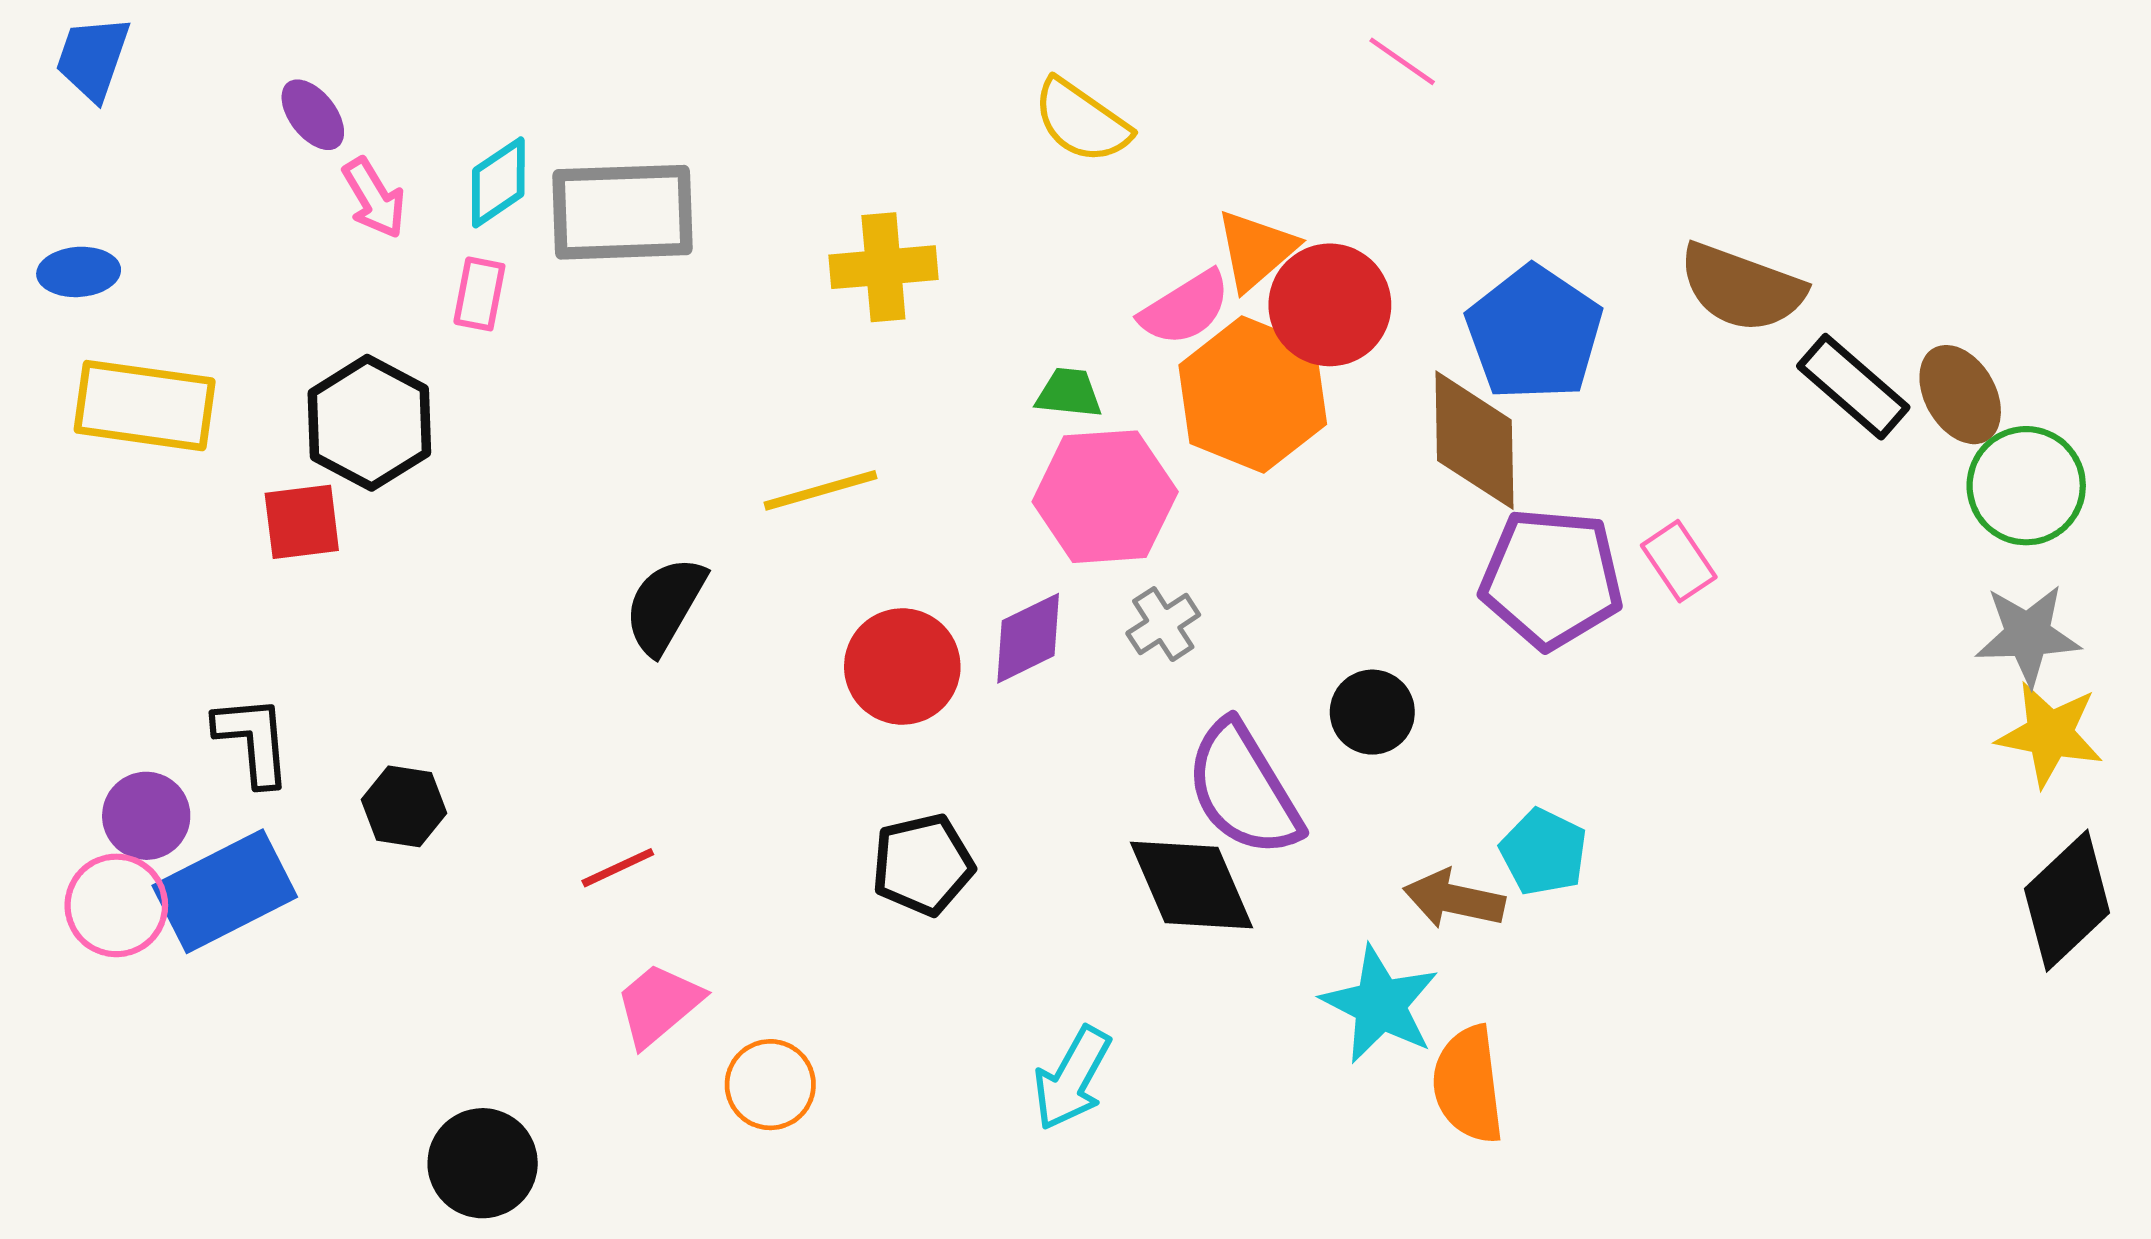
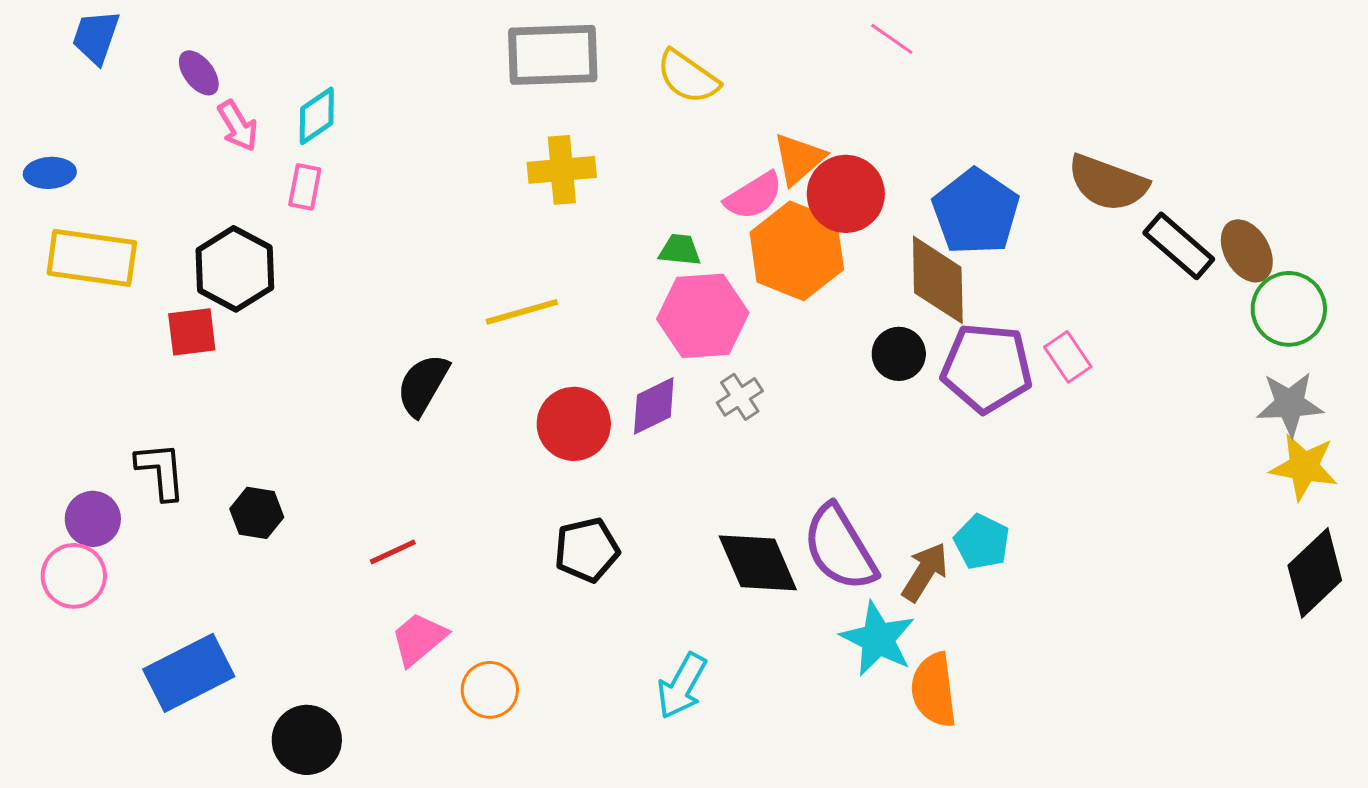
blue trapezoid: (93, 58) -> (96, 37), moved
gray rectangle: (622, 212) -> (553, 55), moved
black circle: (1372, 712) -> (899, 354), moved
purple semicircle: (1243, 789) -> (840, 548), moved
blue rectangle: (225, 891) -> (189, 673), moved
brown arrow: (1454, 899) -> (925, 572), turned 110

